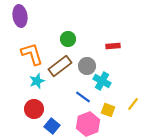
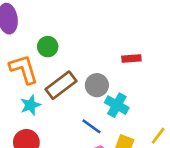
green circle: (68, 39) -> (48, 47), moved

